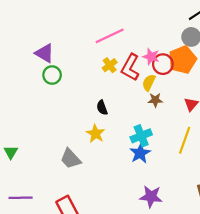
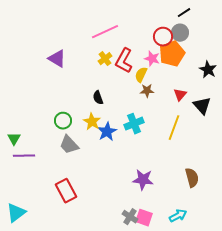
purple triangle: (44, 53) -> (57, 59), moved
pink star: (151, 56) -> (152, 59), moved
red circle: (163, 64) -> (163, 37), moved
green circle: (52, 75) -> (63, 121), moved
blue star: (140, 153) -> (107, 132), moved
purple line: (21, 198) -> (24, 156), moved

